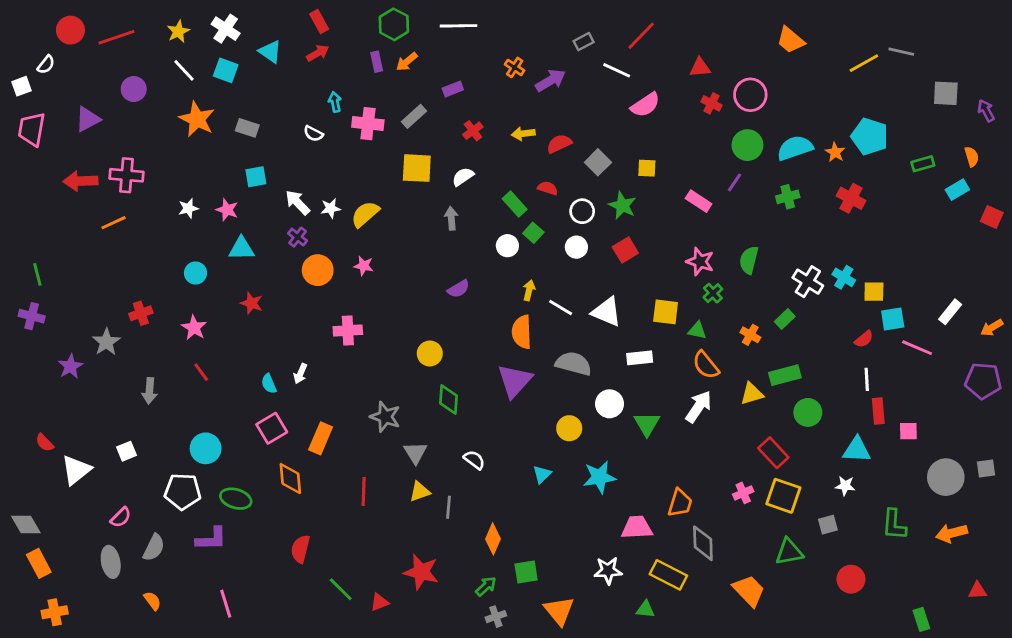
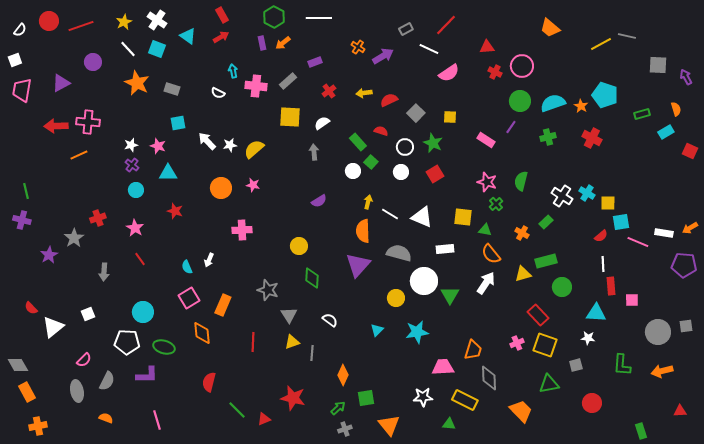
white semicircle: (46, 65) -> (20, 30), moved
purple cross: (298, 237) -> (132, 165), moved
white rectangle: (950, 312) -> (664, 233), moved, turned 60
white circle: (609, 404) -> (424, 281), size x1.4
orange semicircle: (152, 601) -> (106, 418), turned -32

